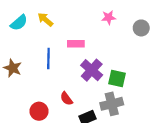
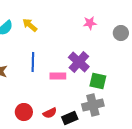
pink rectangle: (76, 44) -> (58, 76), moved
purple cross: (92, 70) -> (79, 62), moved
red semicircle: (66, 99) -> (50, 113), moved, turned -80

